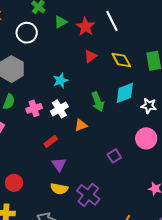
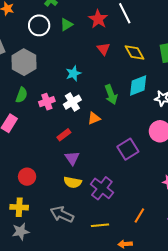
green triangle: (61, 22) -> (66, 25), moved
red triangle: (91, 56) -> (103, 49), turned -32
purple square: (114, 156) -> (128, 149), size x1.5

